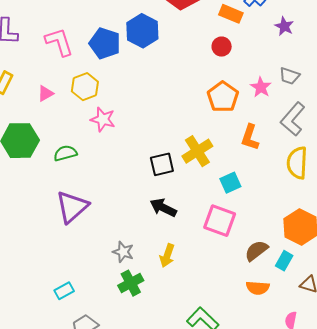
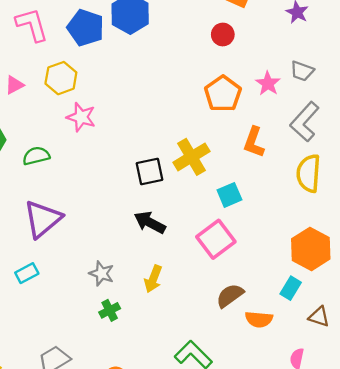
pink square: (220, 221) -> (216, 239), turned 32
brown semicircle: (256, 251) -> (230, 296), moved
green cross: (131, 283) -> (110, 310), size x0.7
cyan rectangle: (64, 291) -> (27, 273), moved

